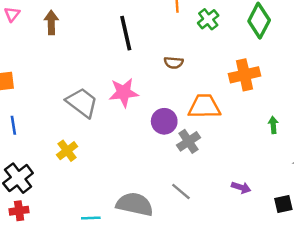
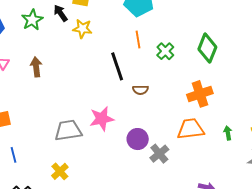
black line: (126, 33) -> (117, 66), moved
gray trapezoid: (82, 103) -> (68, 130), turned -40
orange trapezoid: (204, 107) -> (191, 129), moved

